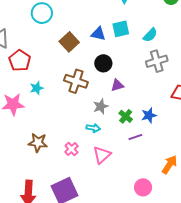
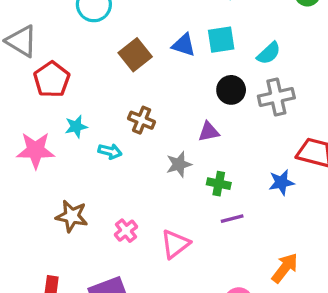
black circle: (103, 63) -> (231, 90), moved
brown cross: (76, 81) -> (142, 120), size x0.7
blue star: (149, 115) -> (281, 182), moved
green cross: (126, 116) -> (219, 184), turned -32
cyan arrow: (93, 128) -> (110, 151), moved

